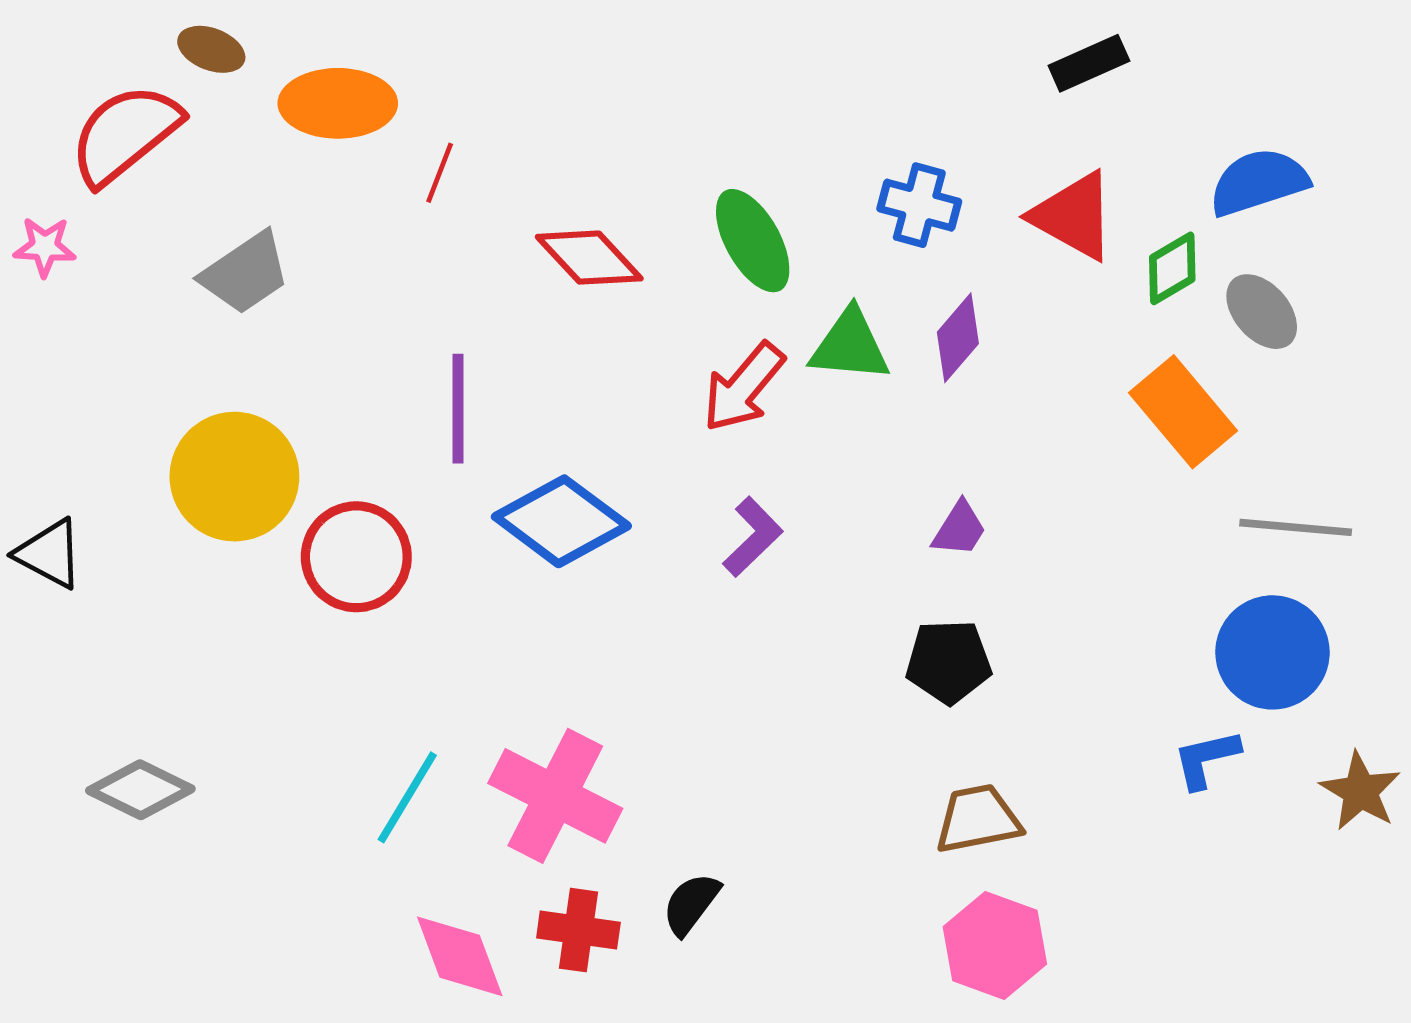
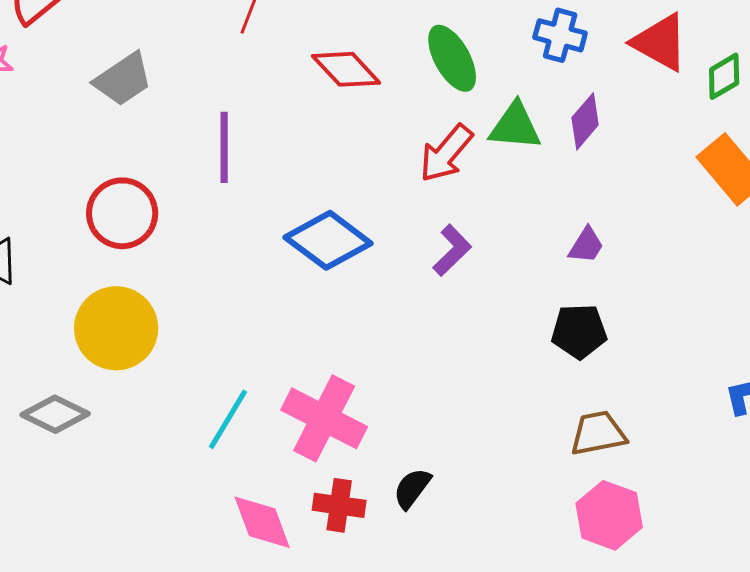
purple line: (458, 409) -> (224, 147), moved
yellow circle: (234, 477) -> (116, 328), moved
red circle: (356, 557) -> (122, 213), moved

